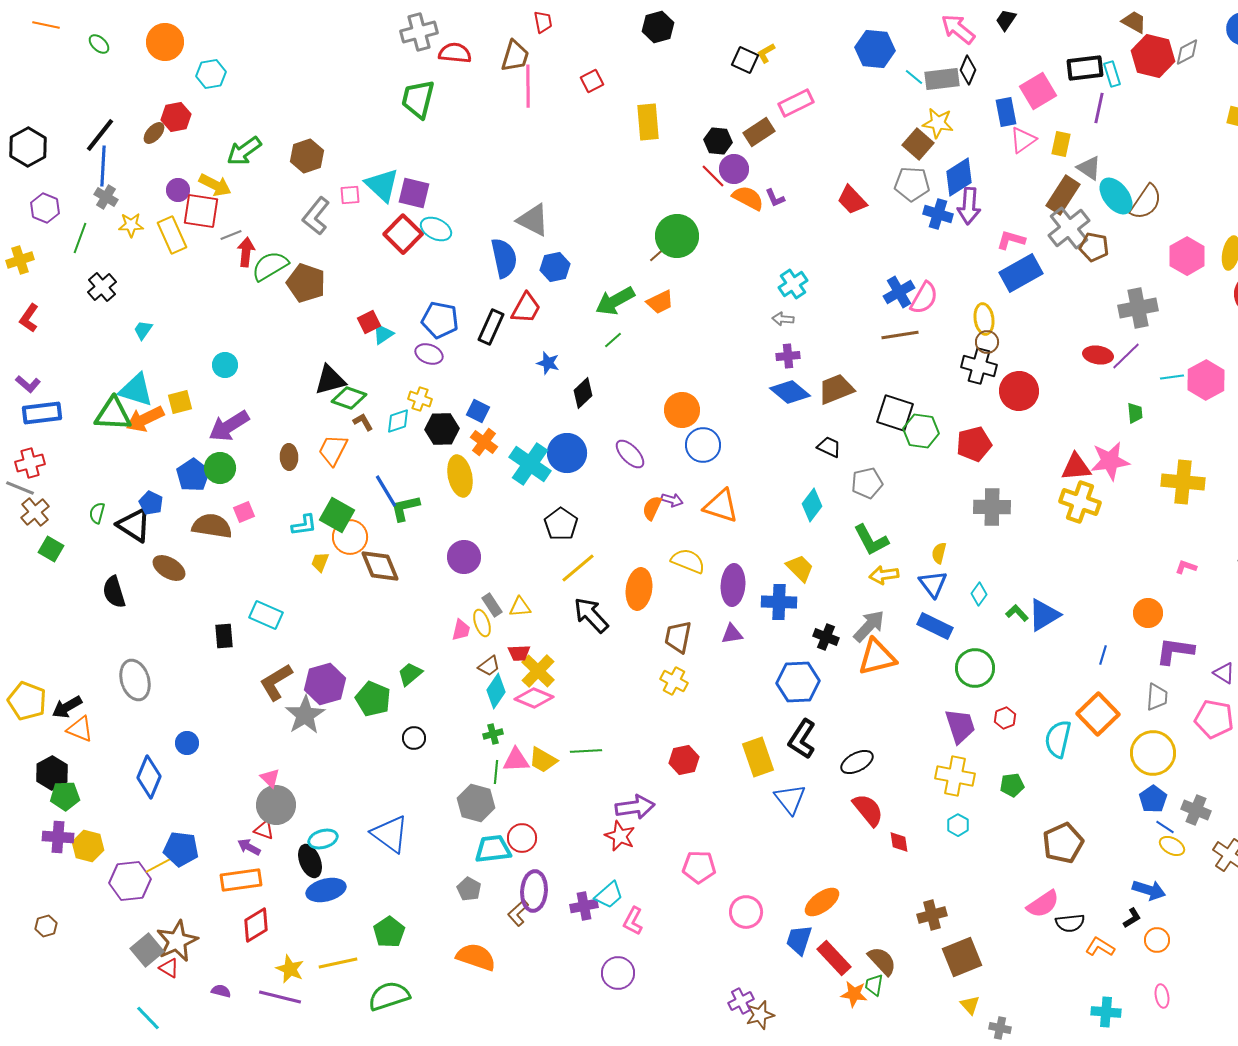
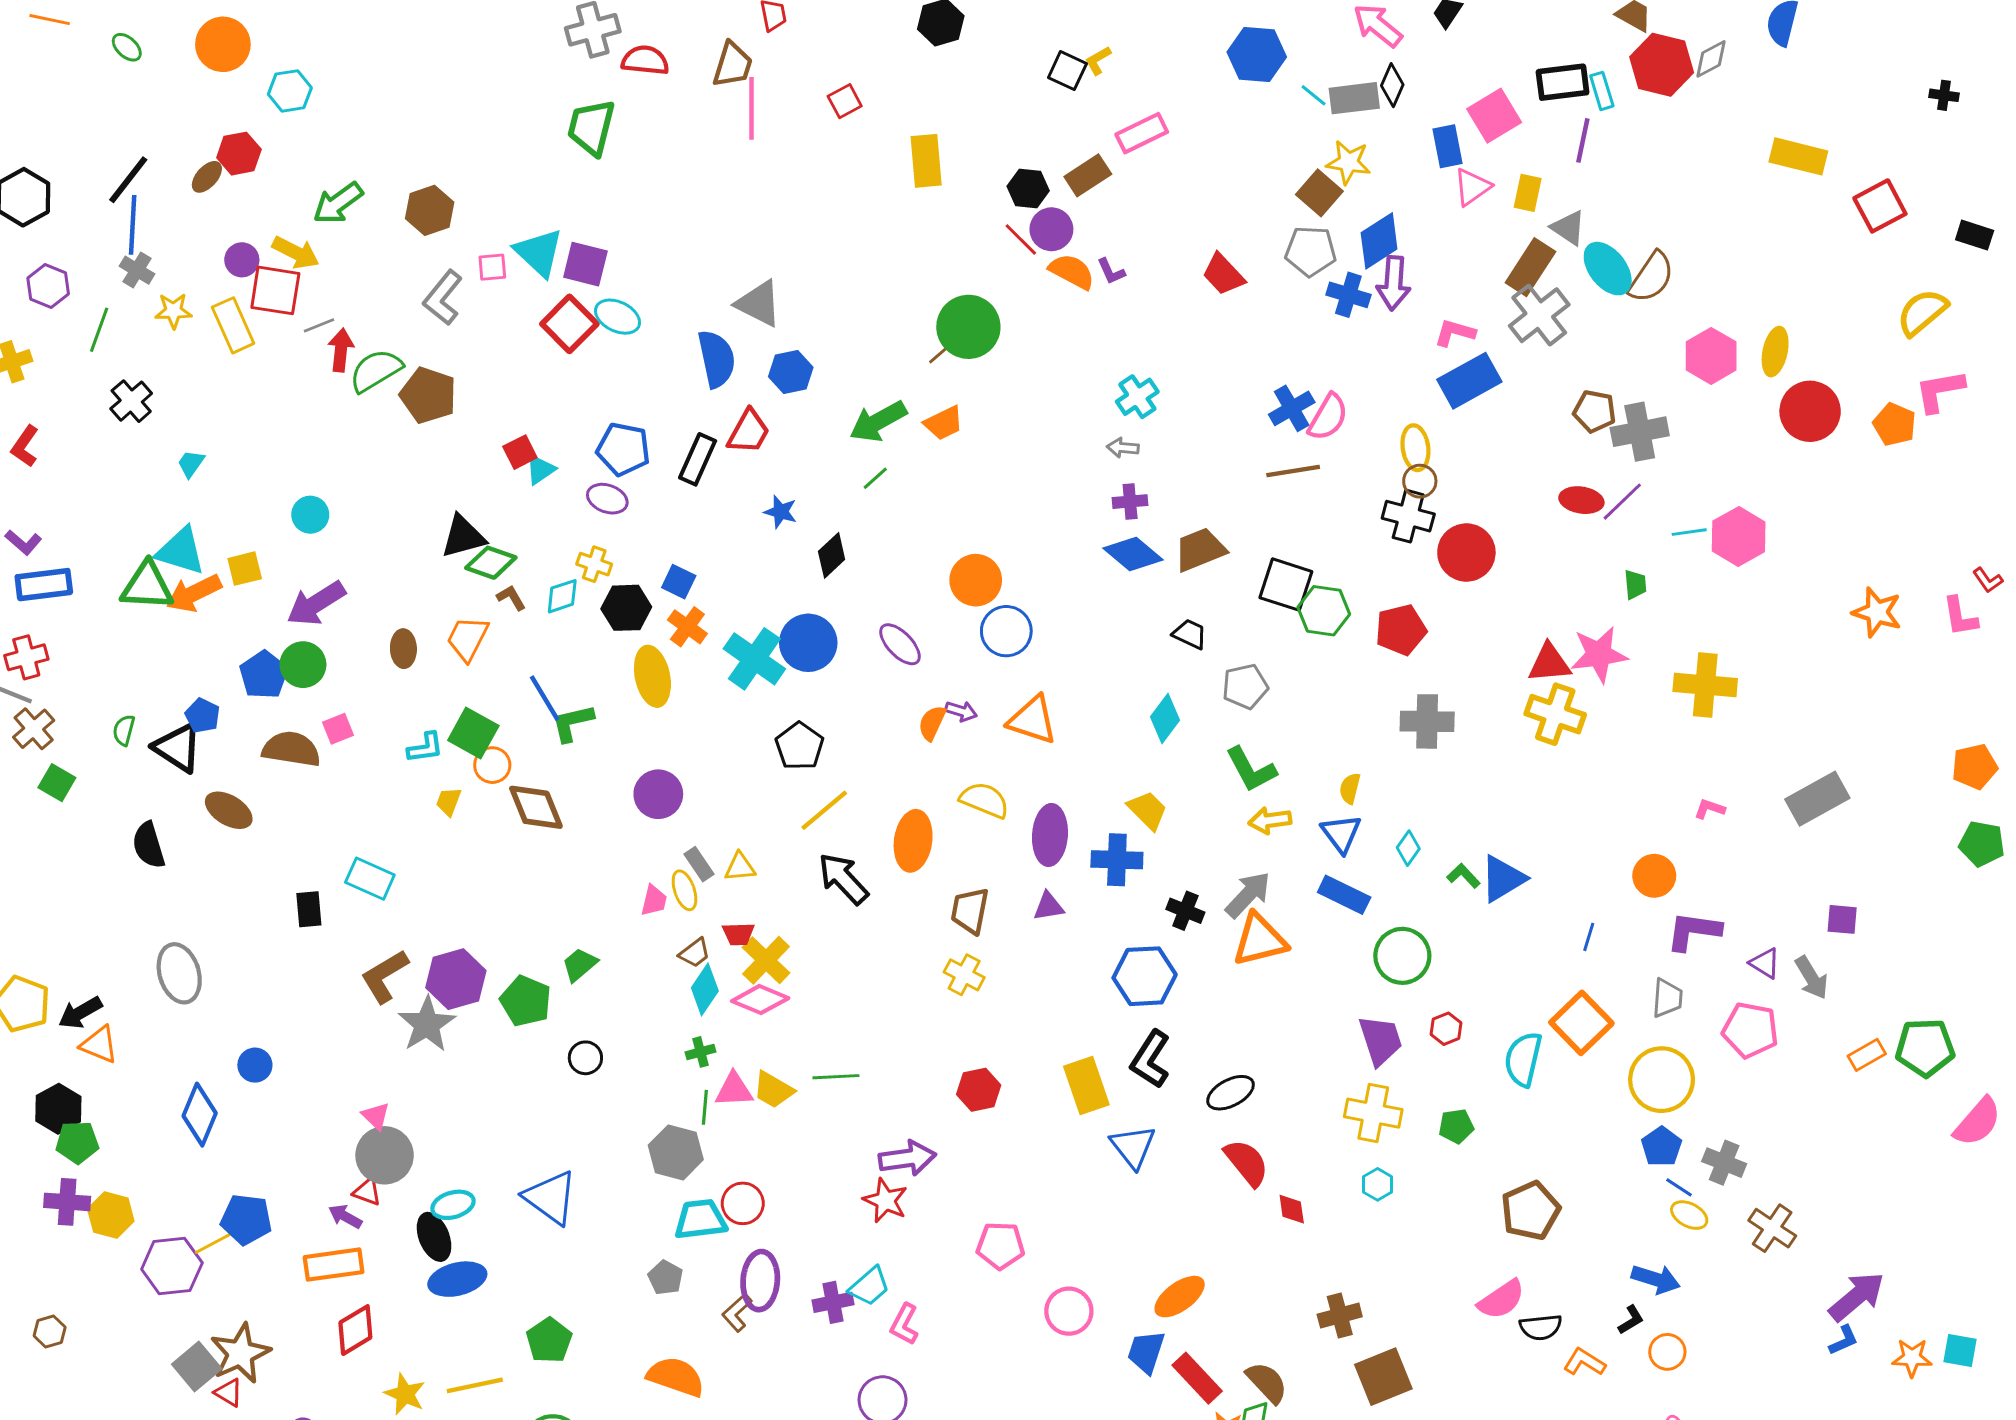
brown pentagon: (1094, 247) -> (1595, 411), moved
orange circle: (350, 537) -> (492, 765), size x0.7

